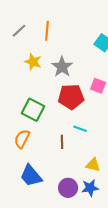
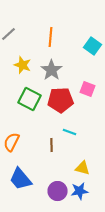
orange line: (47, 31) -> (50, 37), moved
green square: (33, 110) -> (30, 99), moved

